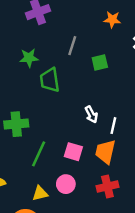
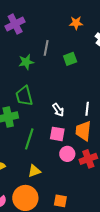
green star: (29, 58) -> (26, 62), moved
green trapezoid: (50, 80) -> (24, 96), moved
white arrow: (91, 114) -> (58, 110), moved
pink circle: (66, 184) -> (67, 154), moved

